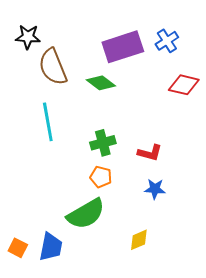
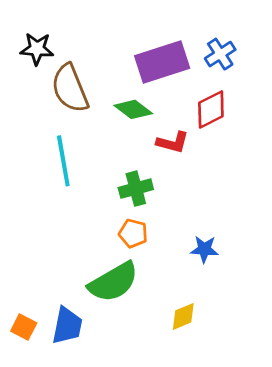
red diamond: (184, 85) -> (211, 109), moved, turned -40
red L-shape: (150, 153) -> (173, 142), moved

